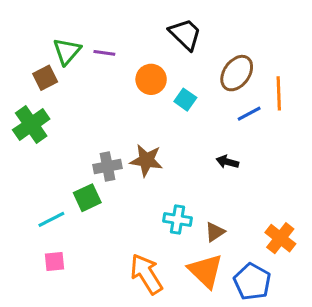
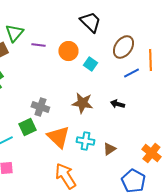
purple line: (104, 53) -> (38, 45), moved
brown star: (146, 160) -> (82, 103), moved
gray cross: (107, 167) -> (40, 107), turned 30
orange triangle: (206, 271) -> (58, 137), moved

